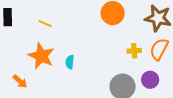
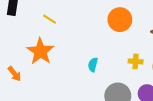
cyan semicircle: (70, 62) -> (93, 65), moved

